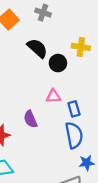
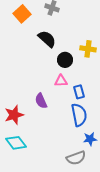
yellow cross: (81, 47) -> (88, 49), moved
black circle: (58, 63) -> (65, 60), moved

